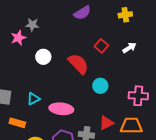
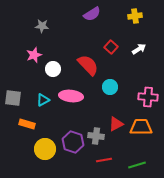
pink star: (18, 38) -> (34, 55), moved
white circle: (43, 57) -> (53, 69), moved
pink ellipse: (61, 109) -> (71, 96), moved

